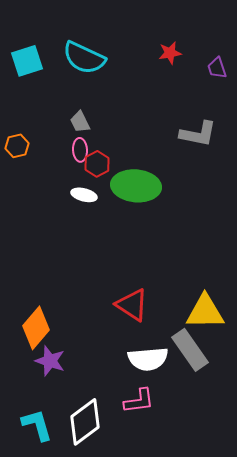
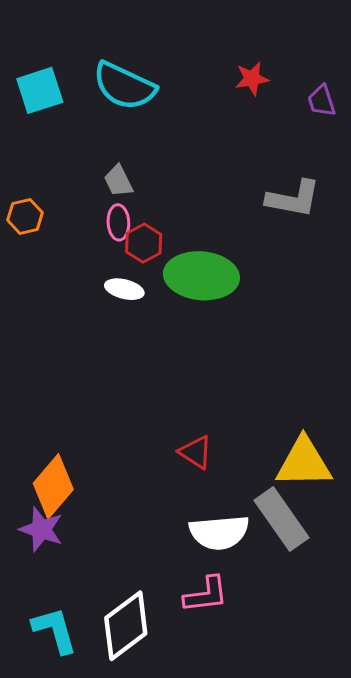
red triangle: (132, 305) -> (196, 452), size x0.7
purple star: (50, 361) -> (41, 529), moved

